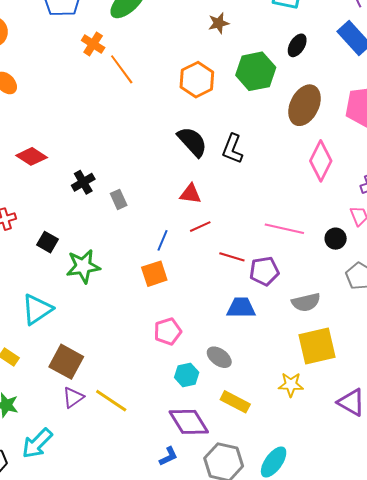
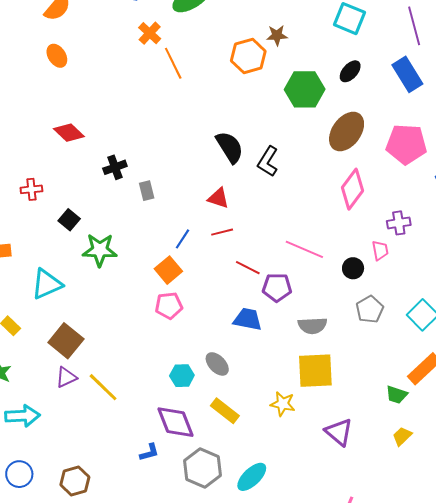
orange hexagon: (197, 80) -> (248, 56), moved
orange square: (154, 274) -> (168, 270), turned -32
pink pentagon: (168, 331) -> (169, 306), moved
cyan arrow: (37, 443) -> (23, 416), turned -148

